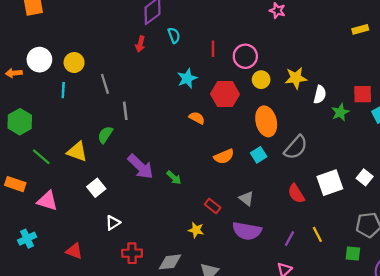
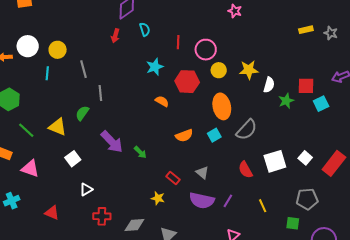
purple line: (290, 239) -> (228, 201), moved

